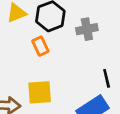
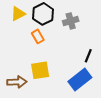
black line: (107, 78) -> (88, 56), turned 40

